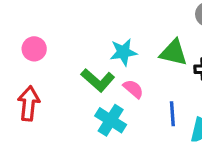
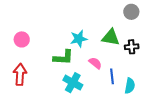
green L-shape: (98, 80) -> (63, 57), turned -35
pink semicircle: (133, 89) -> (95, 63), moved

